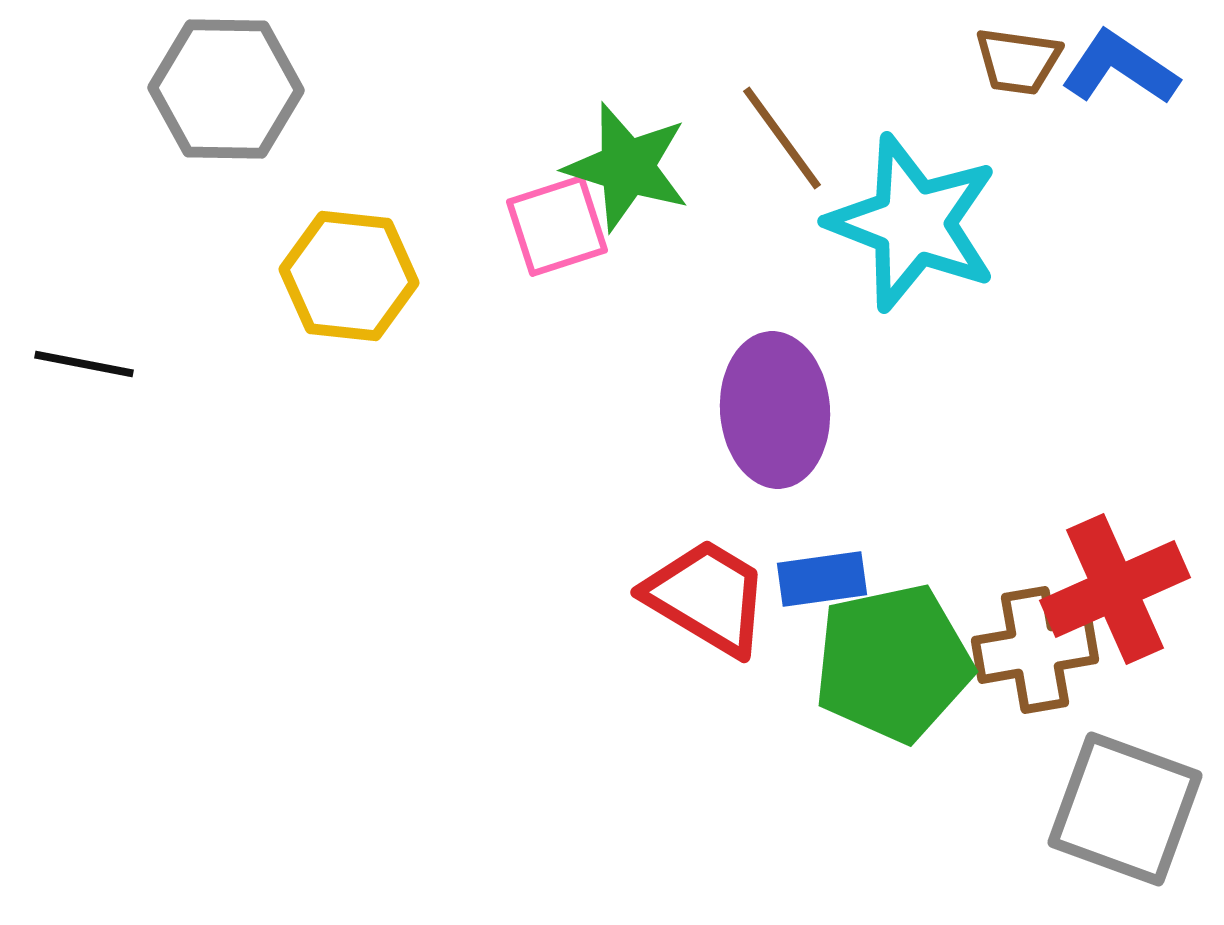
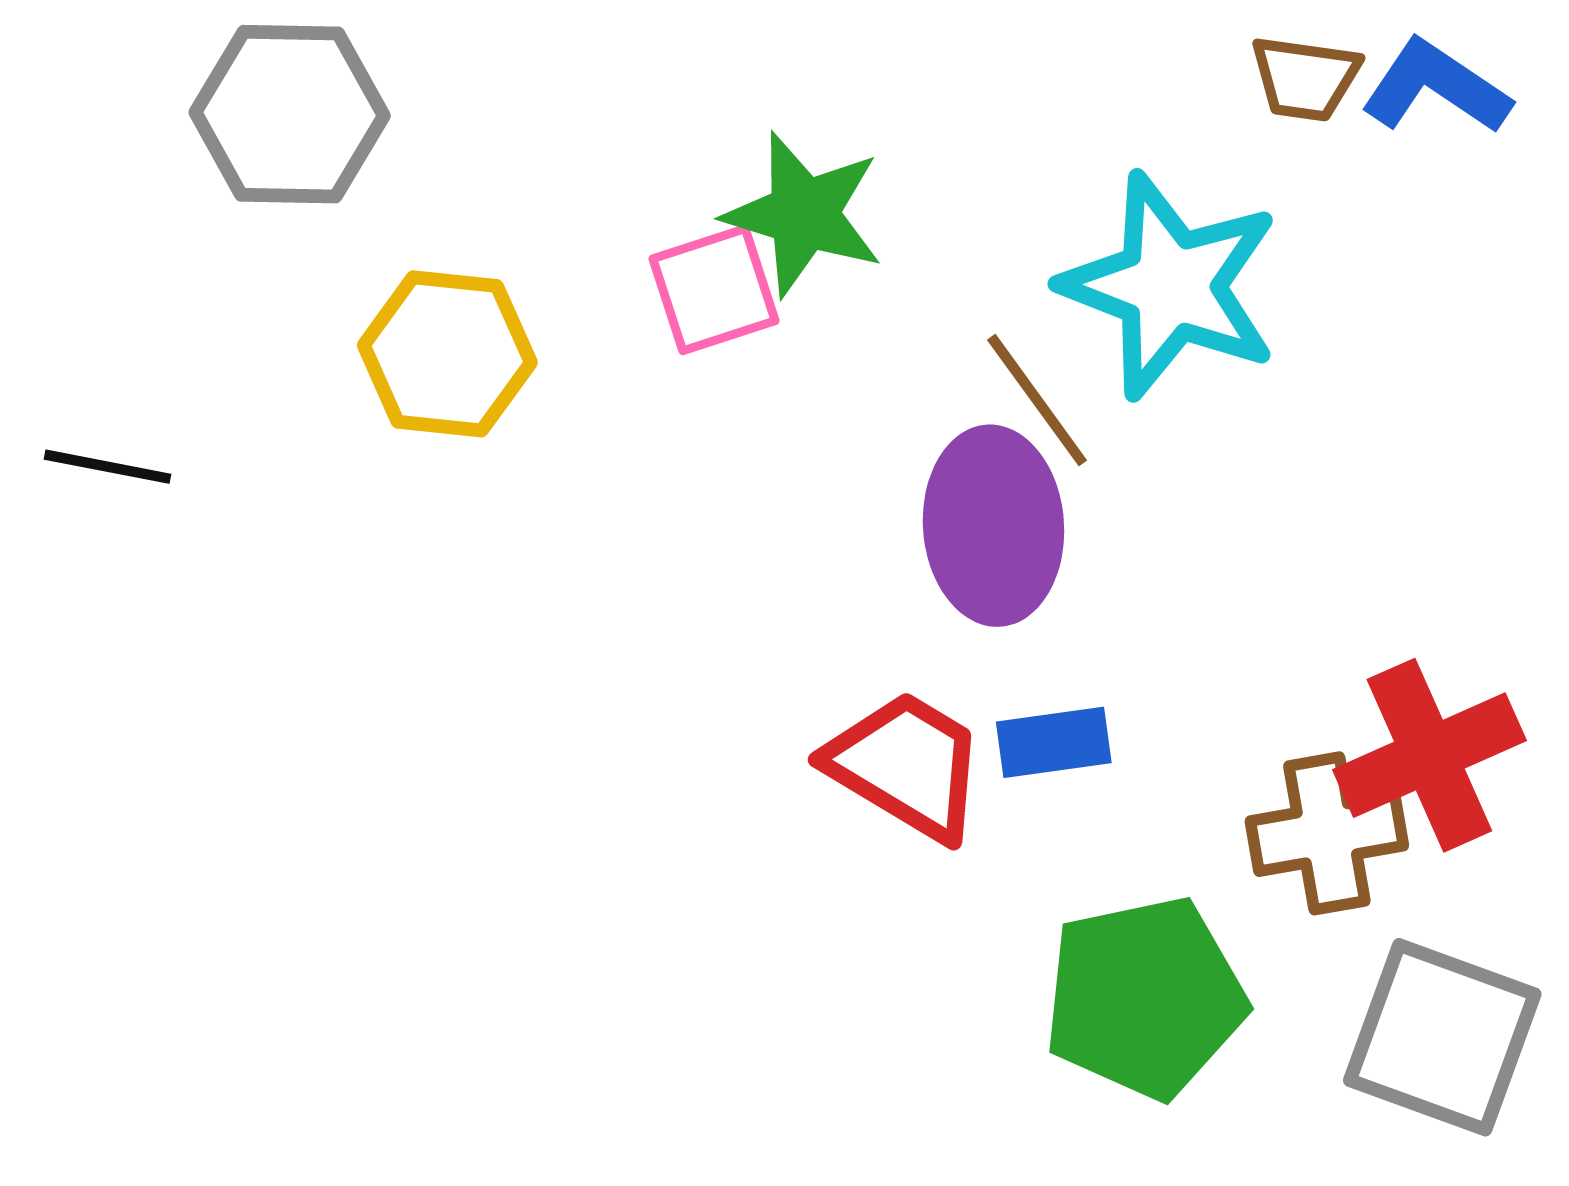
brown line: (782, 138) -> (1037, 400), moved
green pentagon: (893, 663) -> (1145, 998), moved

